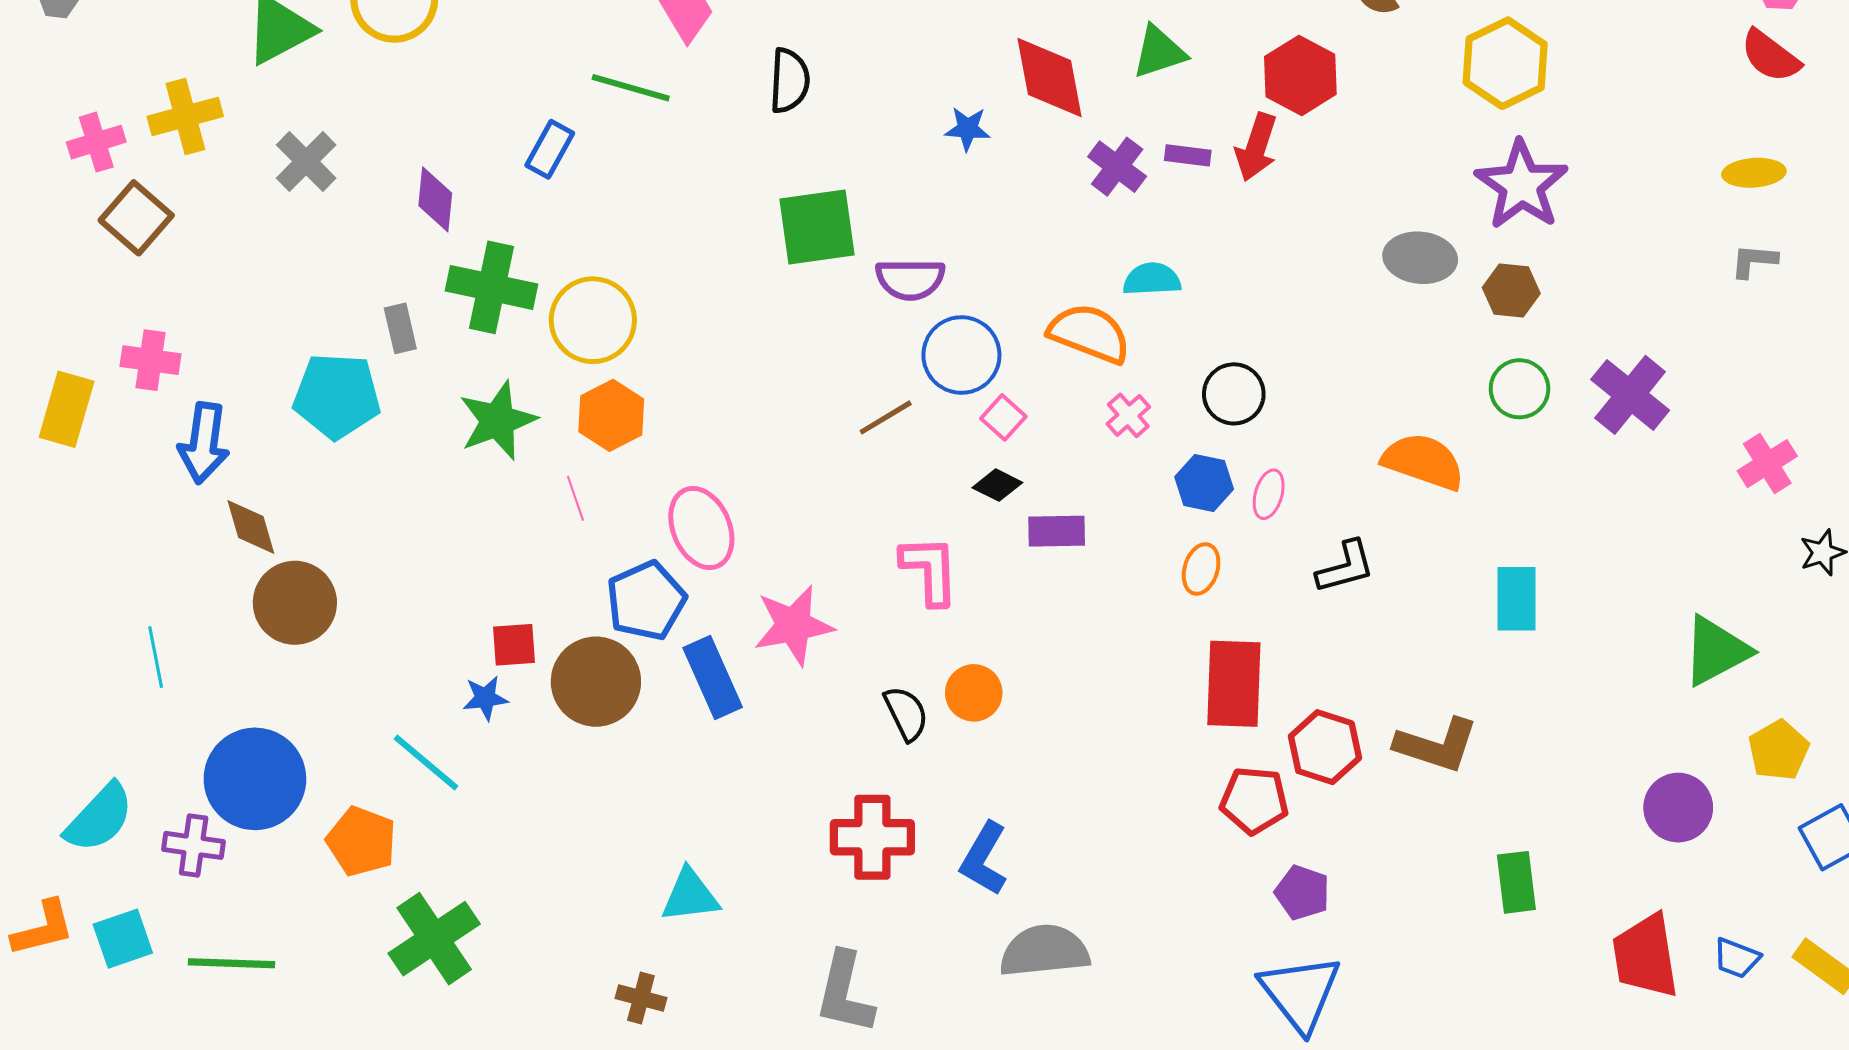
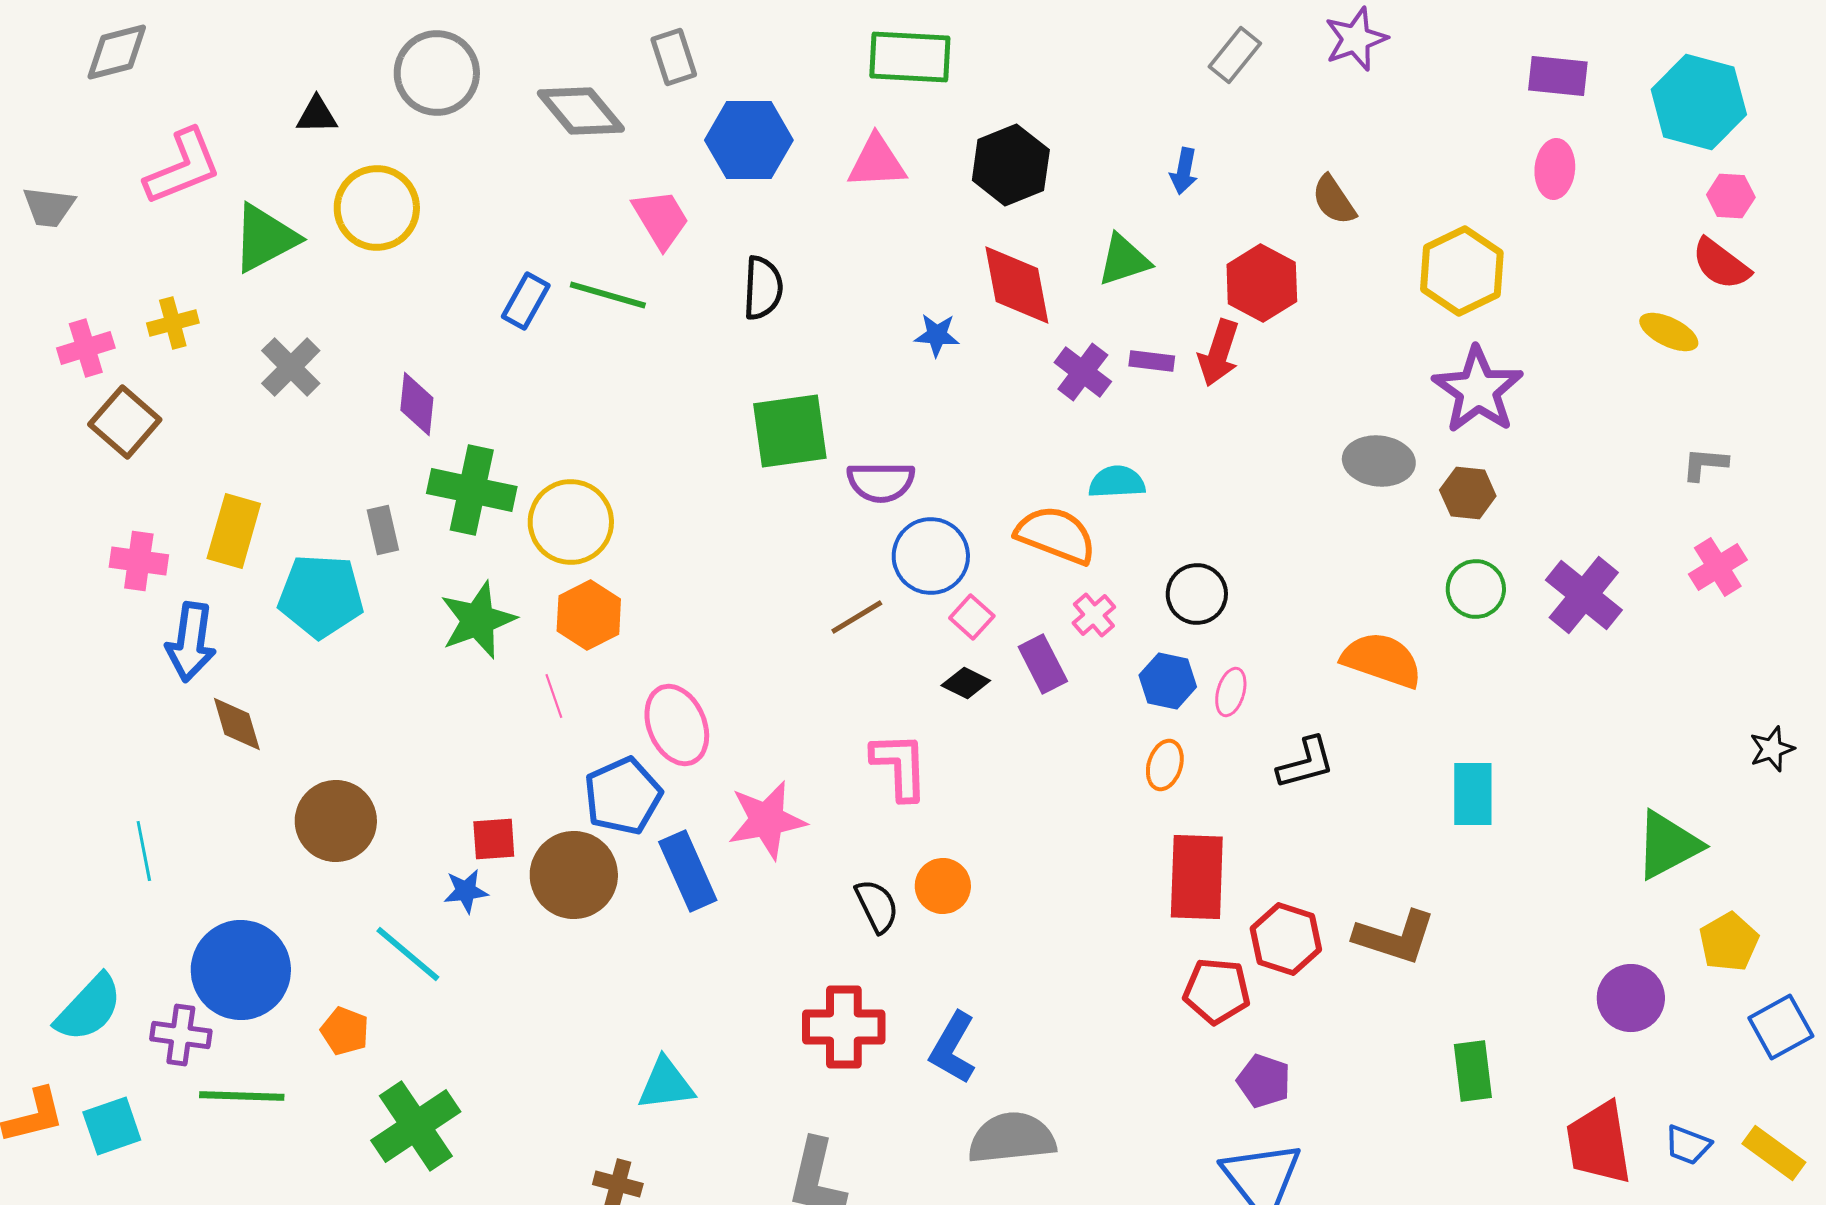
yellow cross: (185, 116) -> (173, 323), size x0.7
blue rectangle: (550, 149) -> (526, 301), moved
yellow ellipse: (1754, 173) -> (1669, 332), moved, turned 30
yellow rectangle: (67, 409) -> (234, 531), moved
pink cross: (1767, 464) -> (1718, 567), moved
purple rectangle: (1057, 531) -> (1043, 664), moved, turned 64
brown circle: (295, 603) -> (336, 821), moved
orange pentagon: (361, 841) -> (345, 1031), size x0.7
green line: (231, 963) -> (242, 1096), moved

